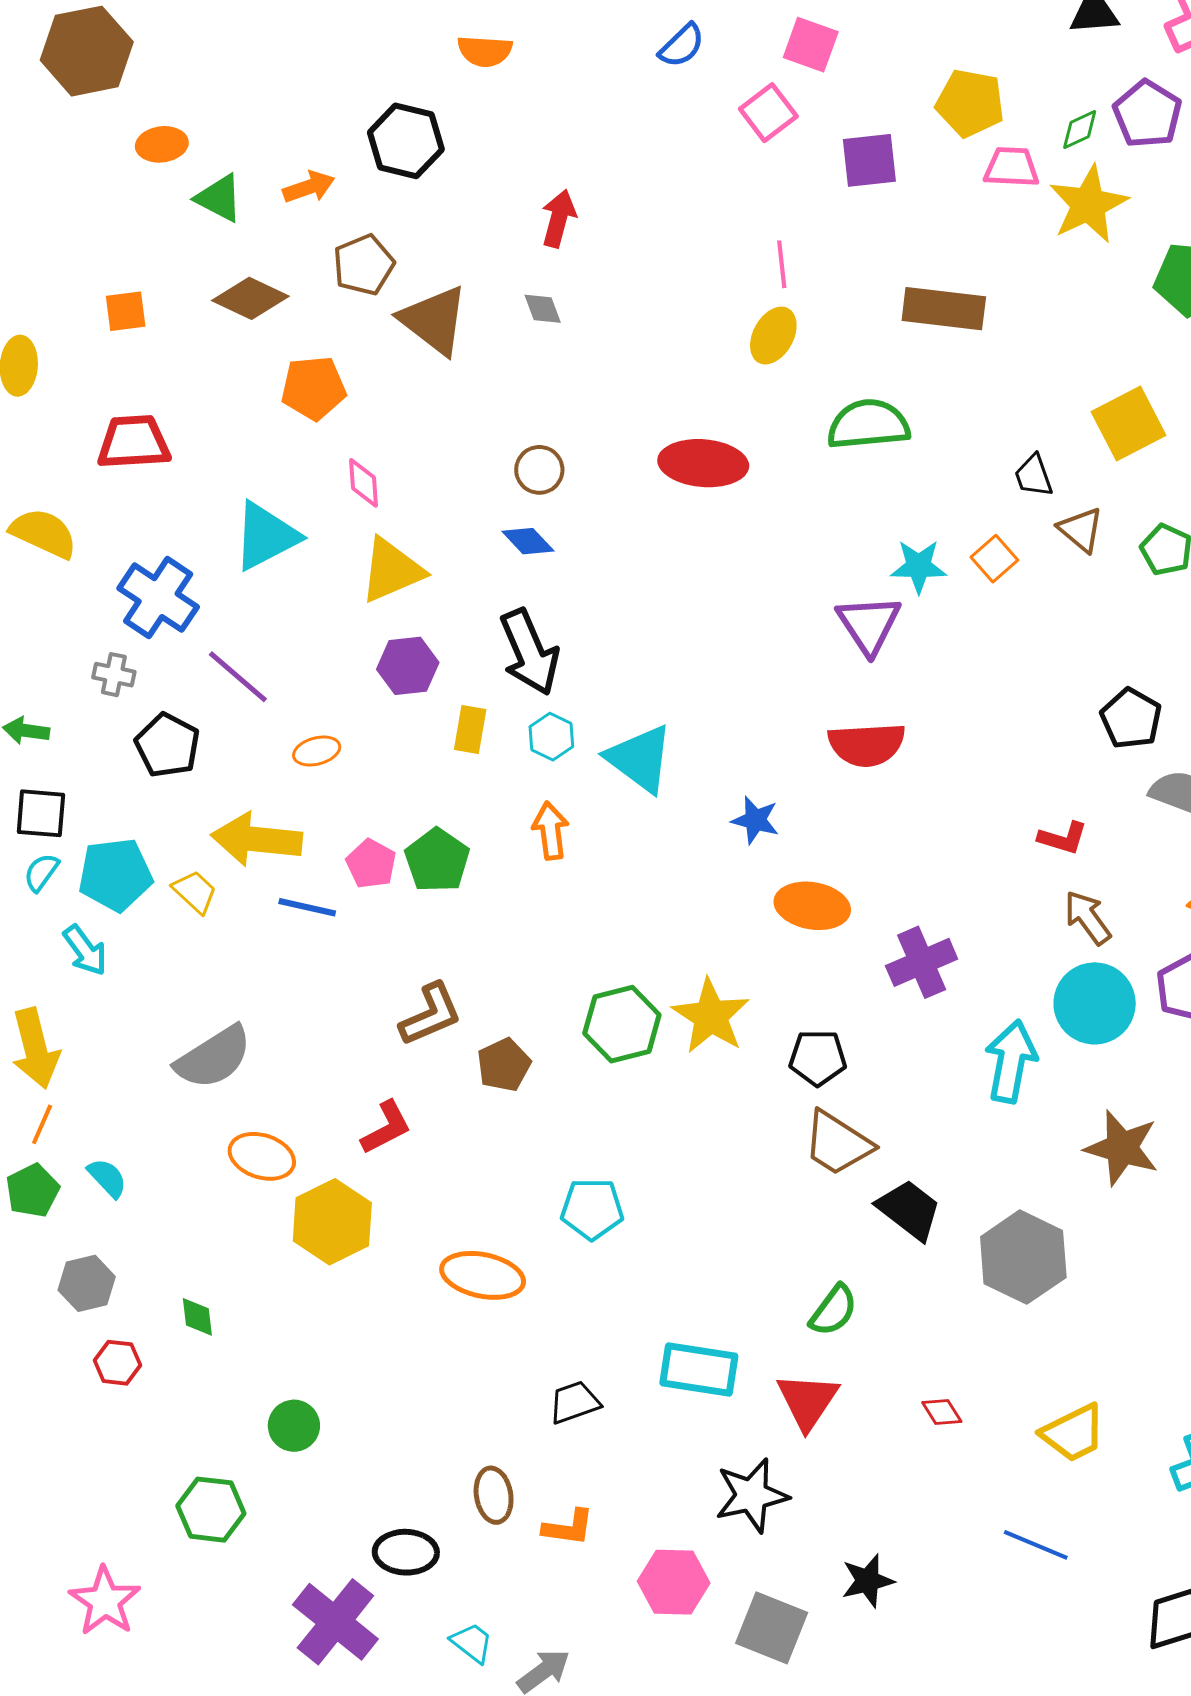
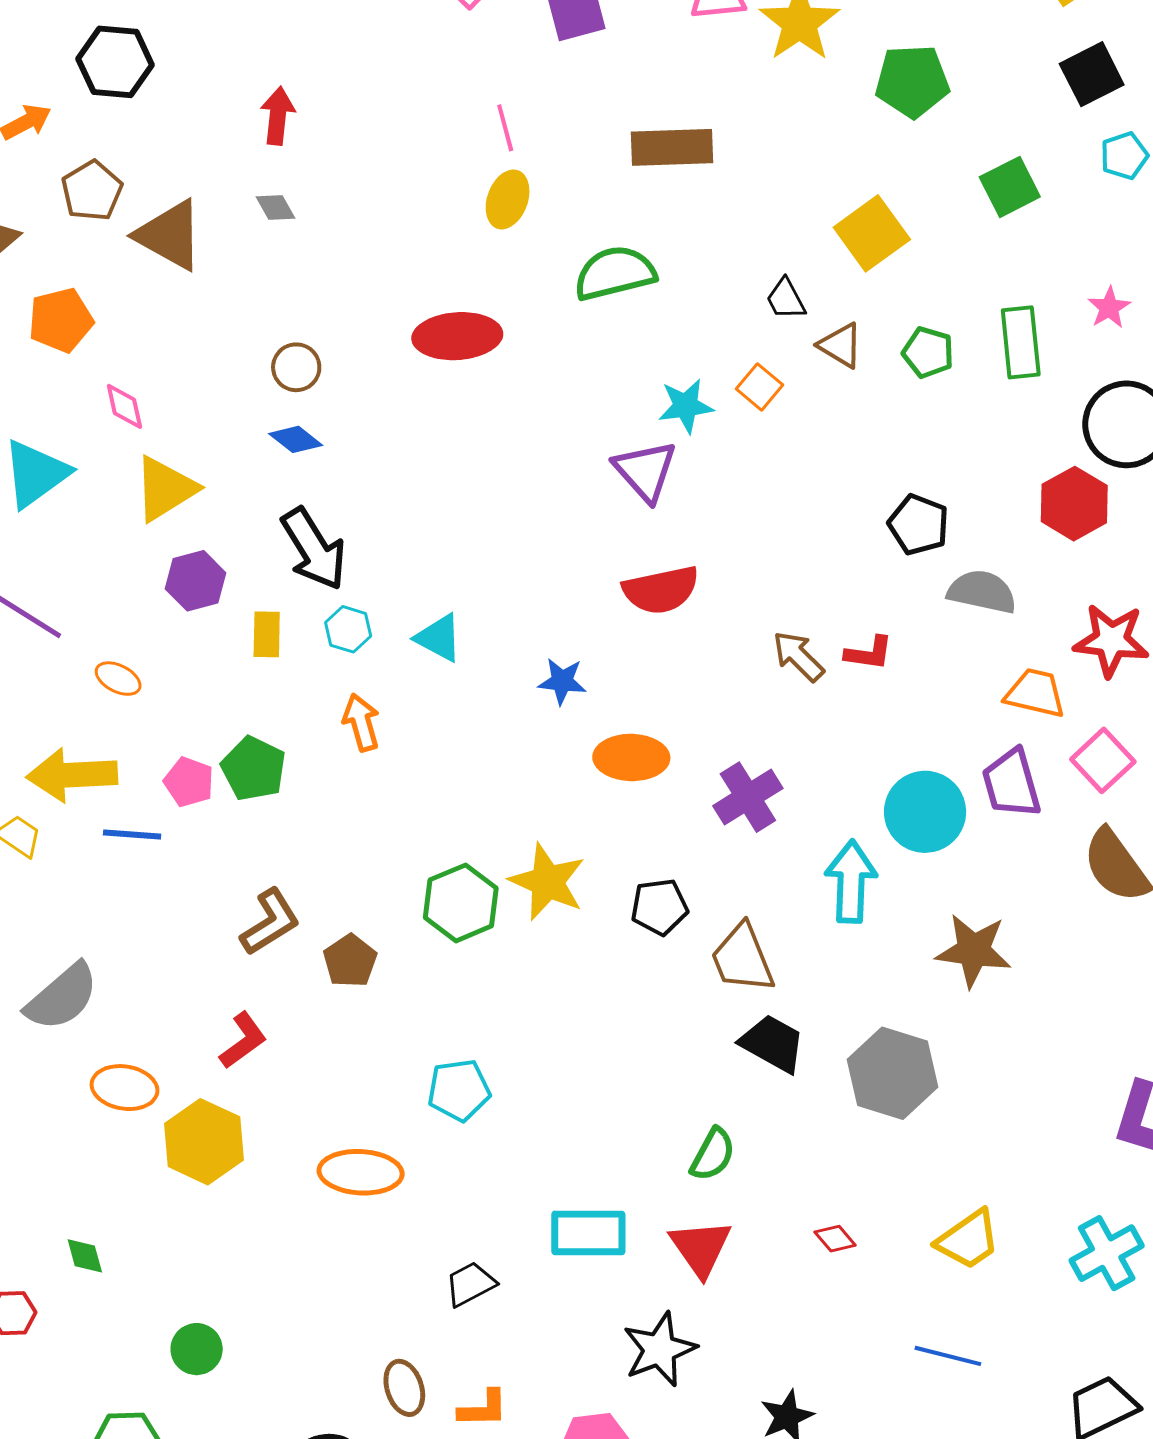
orange ellipse: (317, 751) -> (118, 679), turned 51
cyan triangle: (640, 759) -> (439, 638), size x0.7
brown arrow: (1088, 918) -> (798, 656), moved
brown trapezoid: (838, 1143) -> (742, 958), moved, turned 44

